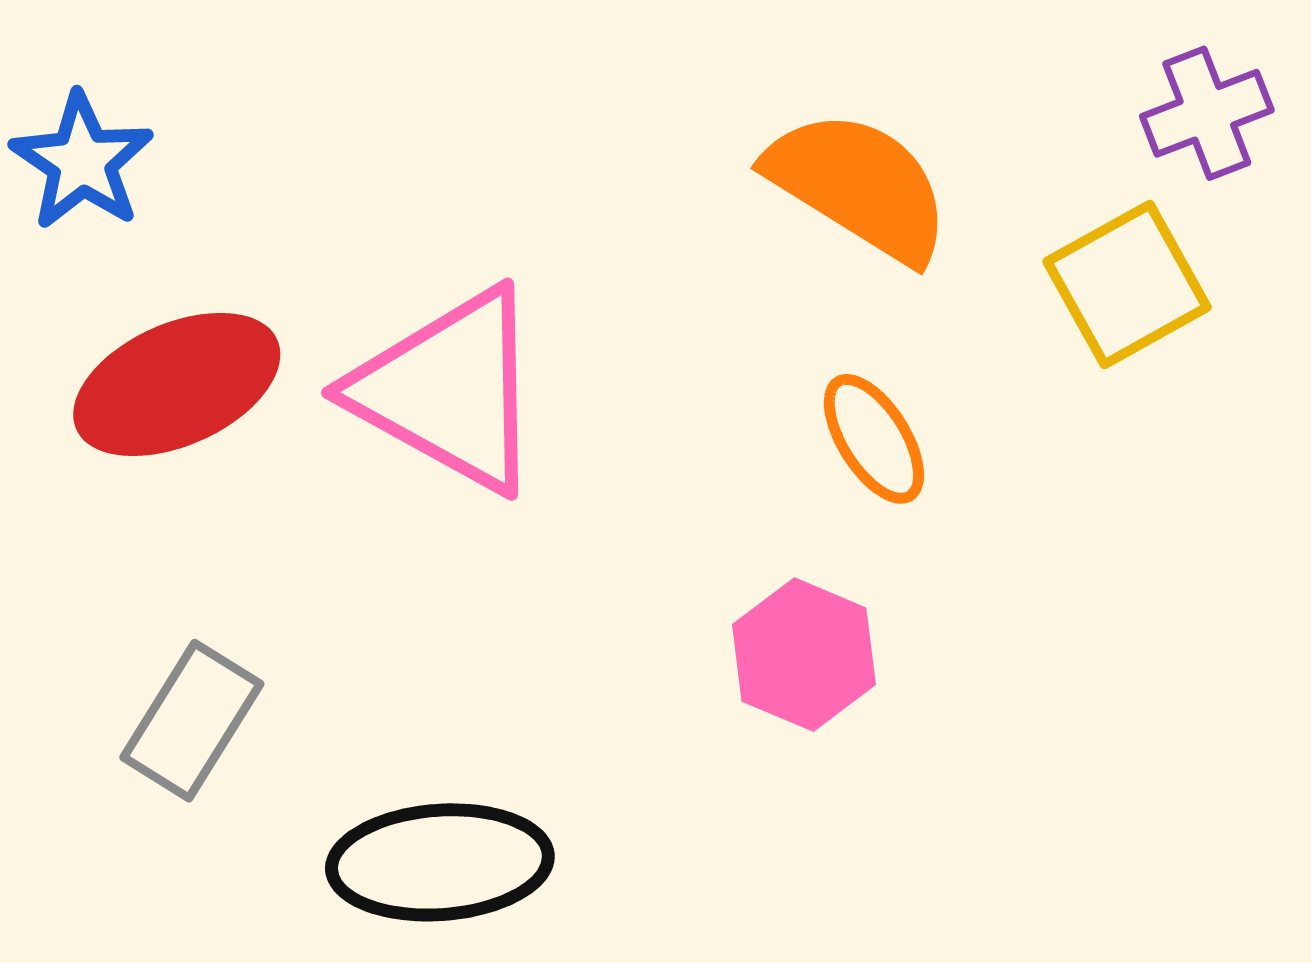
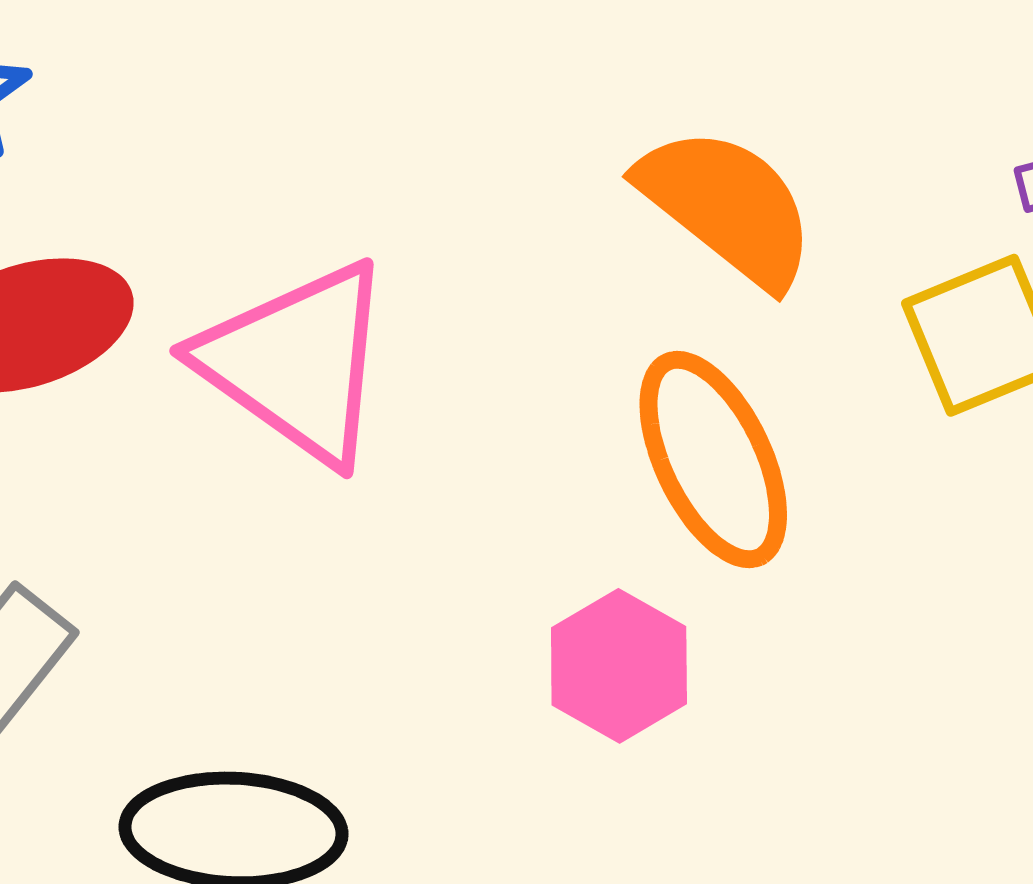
orange ellipse: (874, 439) -> (713, 460), size x1.6

